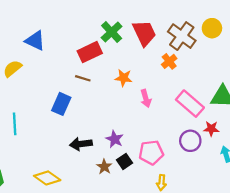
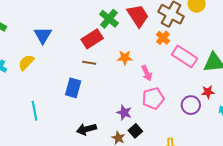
blue triangle: (35, 41) -> (43, 35), turned 42
pink rectangle: (190, 104) -> (184, 56), moved
black arrow: (81, 144) -> (86, 129), moved
pink pentagon: (151, 152) -> (153, 98), moved

